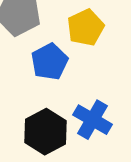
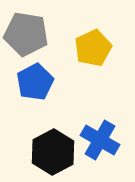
blue pentagon: (50, 62) -> (35, 82), moved

